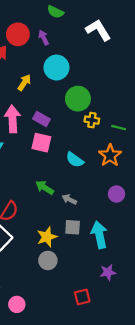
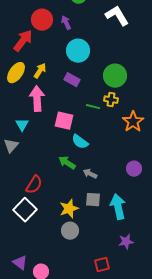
yellow arrow: (24, 83) -> (40, 71), moved
green circle: (78, 99) -> (115, 76), moved
purple rectangle: (41, 119) -> (72, 80), moved
green line: (119, 128) -> (93, 107), moved
orange star: (110, 155) -> (133, 122), moved
cyan semicircle: (75, 160) -> (80, 142), moved

